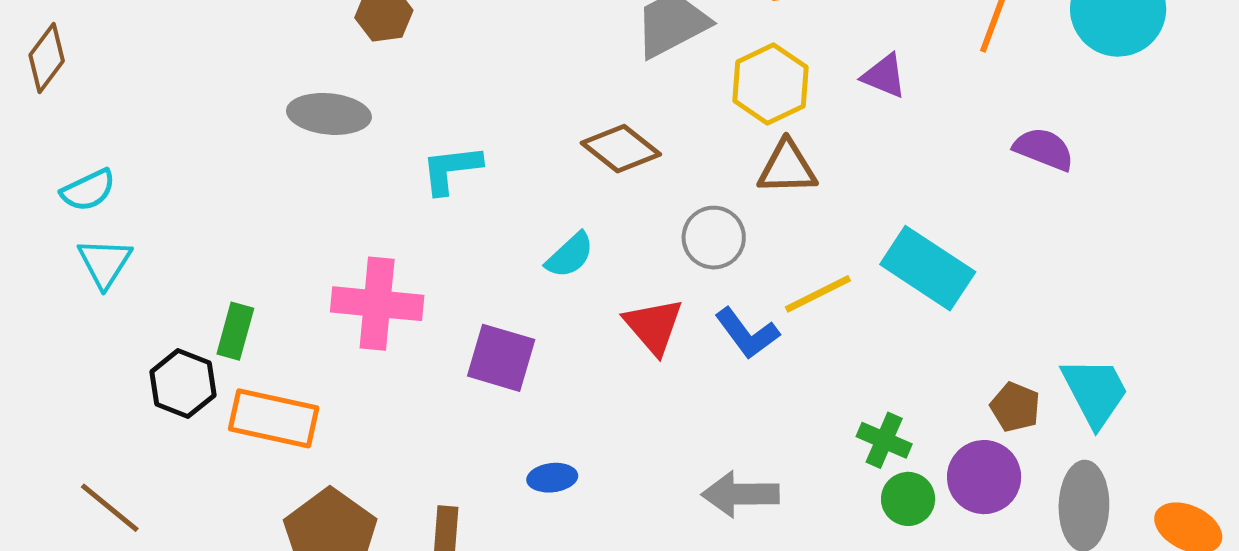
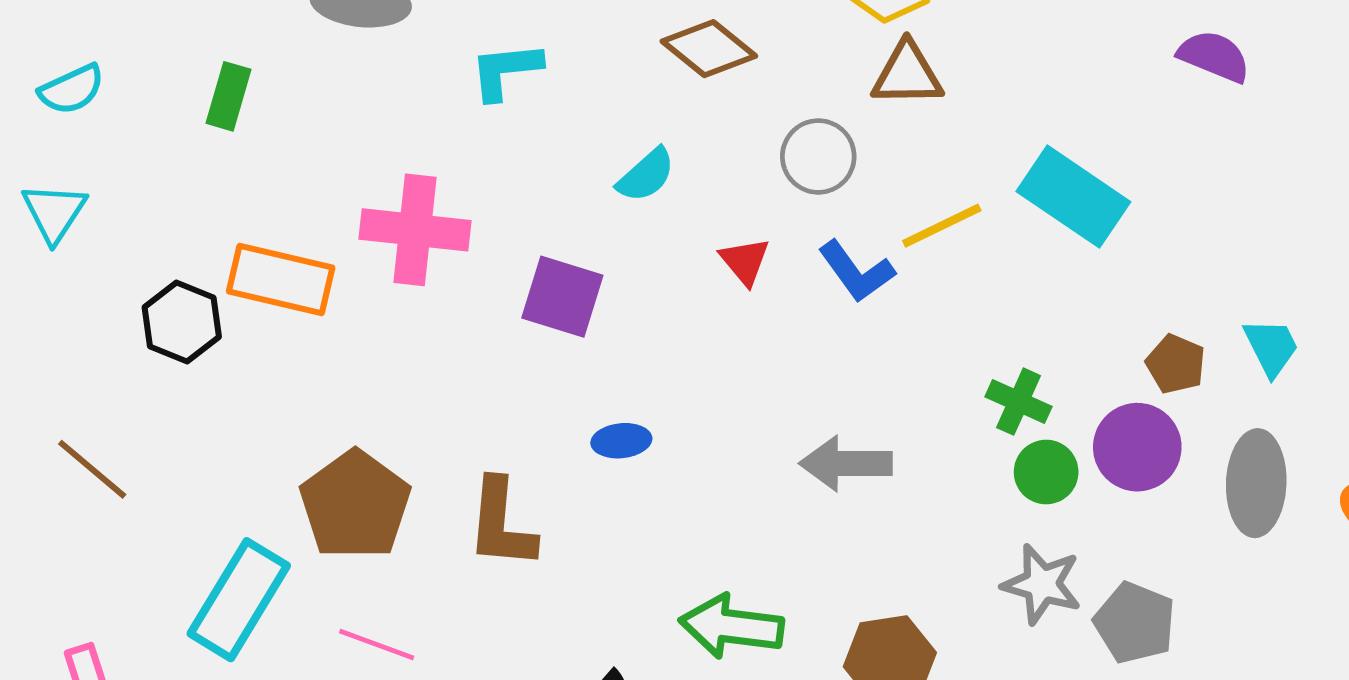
cyan triangle: (105, 263) -> (54, 212), moved
red triangle: (653, 326) -> (745, 261), size x0.7
green rectangle: (235, 331) -> (228, 96), moved
cyan trapezoid: (1095, 392) -> (1271, 347), size x0.7
orange rectangle: (274, 418) -> (281, 280), moved

